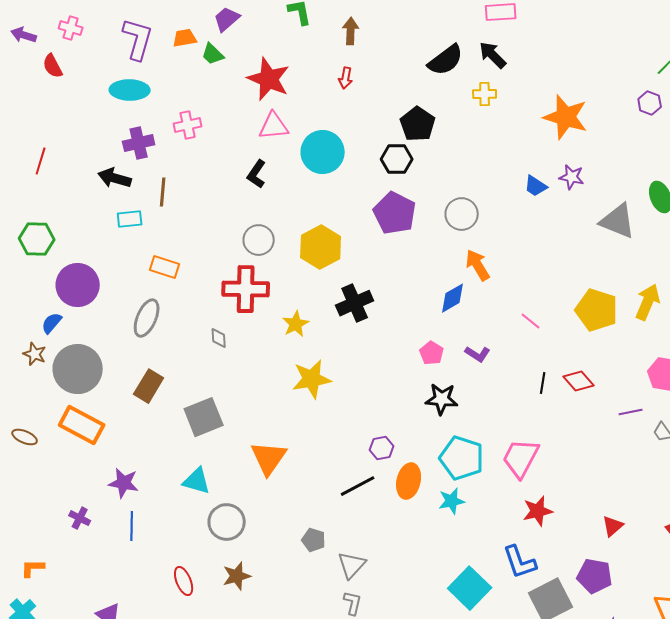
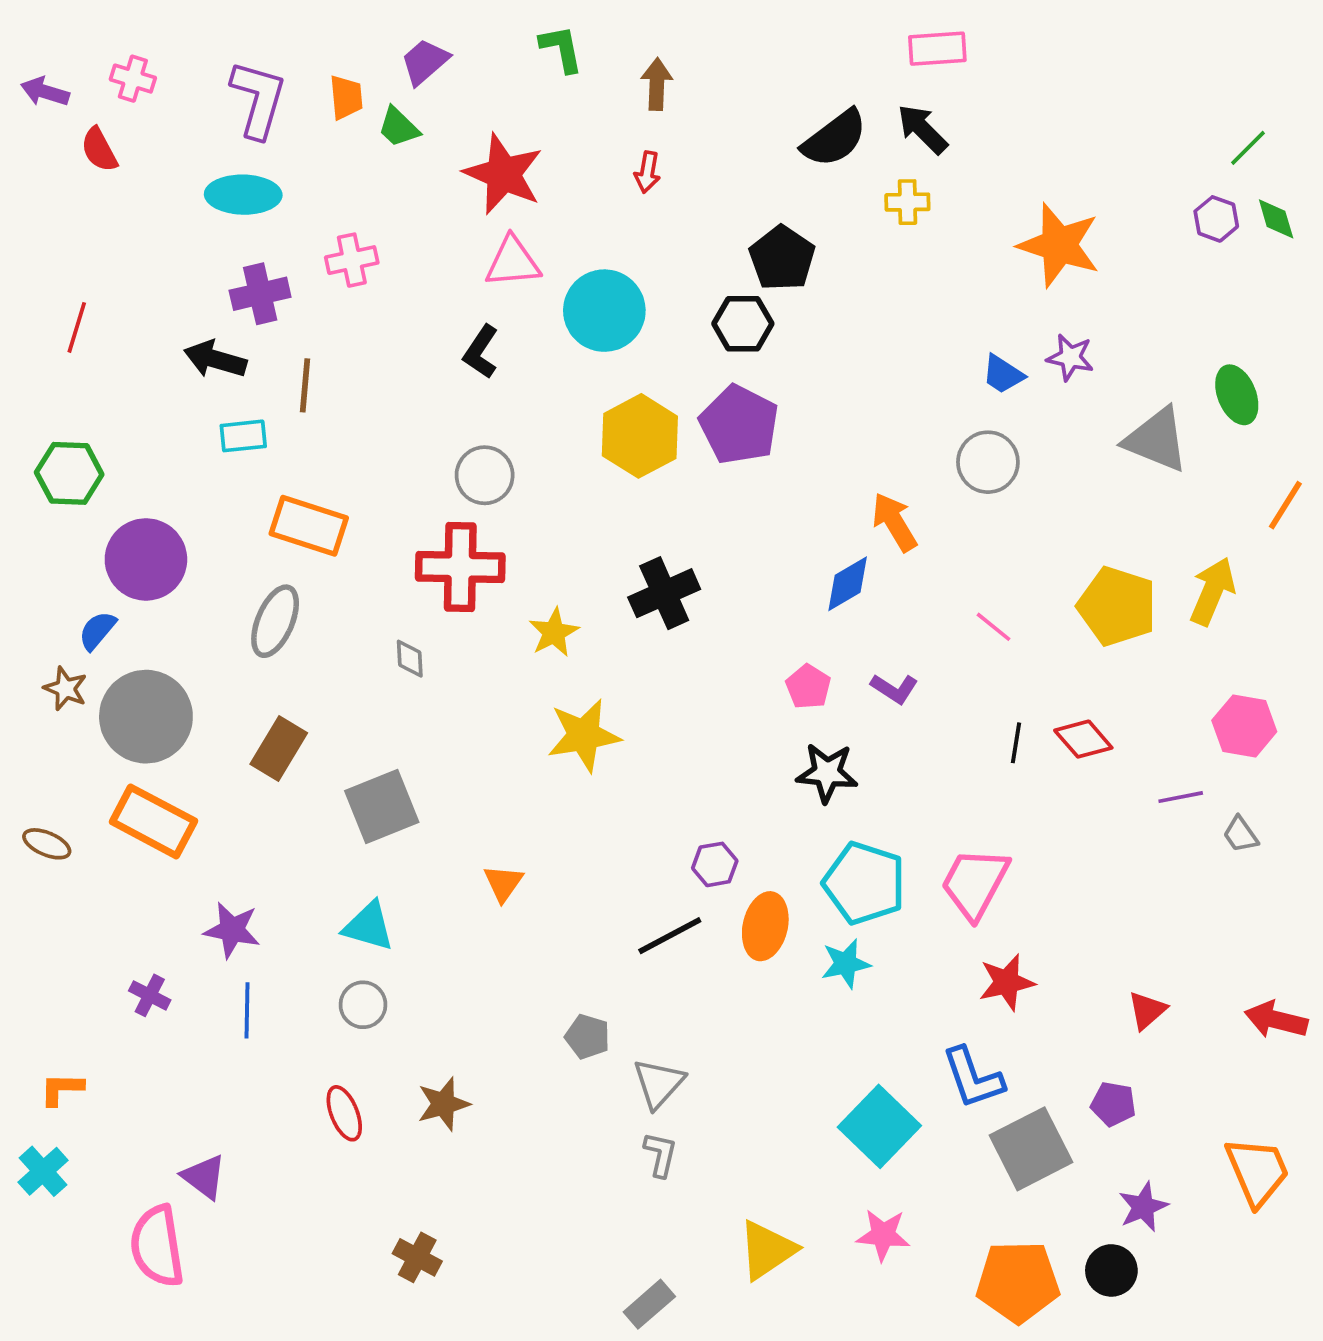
orange trapezoid: (185, 38) -> (346, 97), turned 95
gray circle: (462, 214) -> (988, 462), moved
yellow hexagon: (321, 247) -> (640, 436), moved
orange rectangle: (165, 267) -> (309, 526), size x1.4
orange triangle: (269, 458) -> (503, 883), size x0.6
gray circle: (227, 522) -> (363, 1005), moved, size x0.7
purple pentagon: (595, 576) -> (1113, 1104), size x0.7

